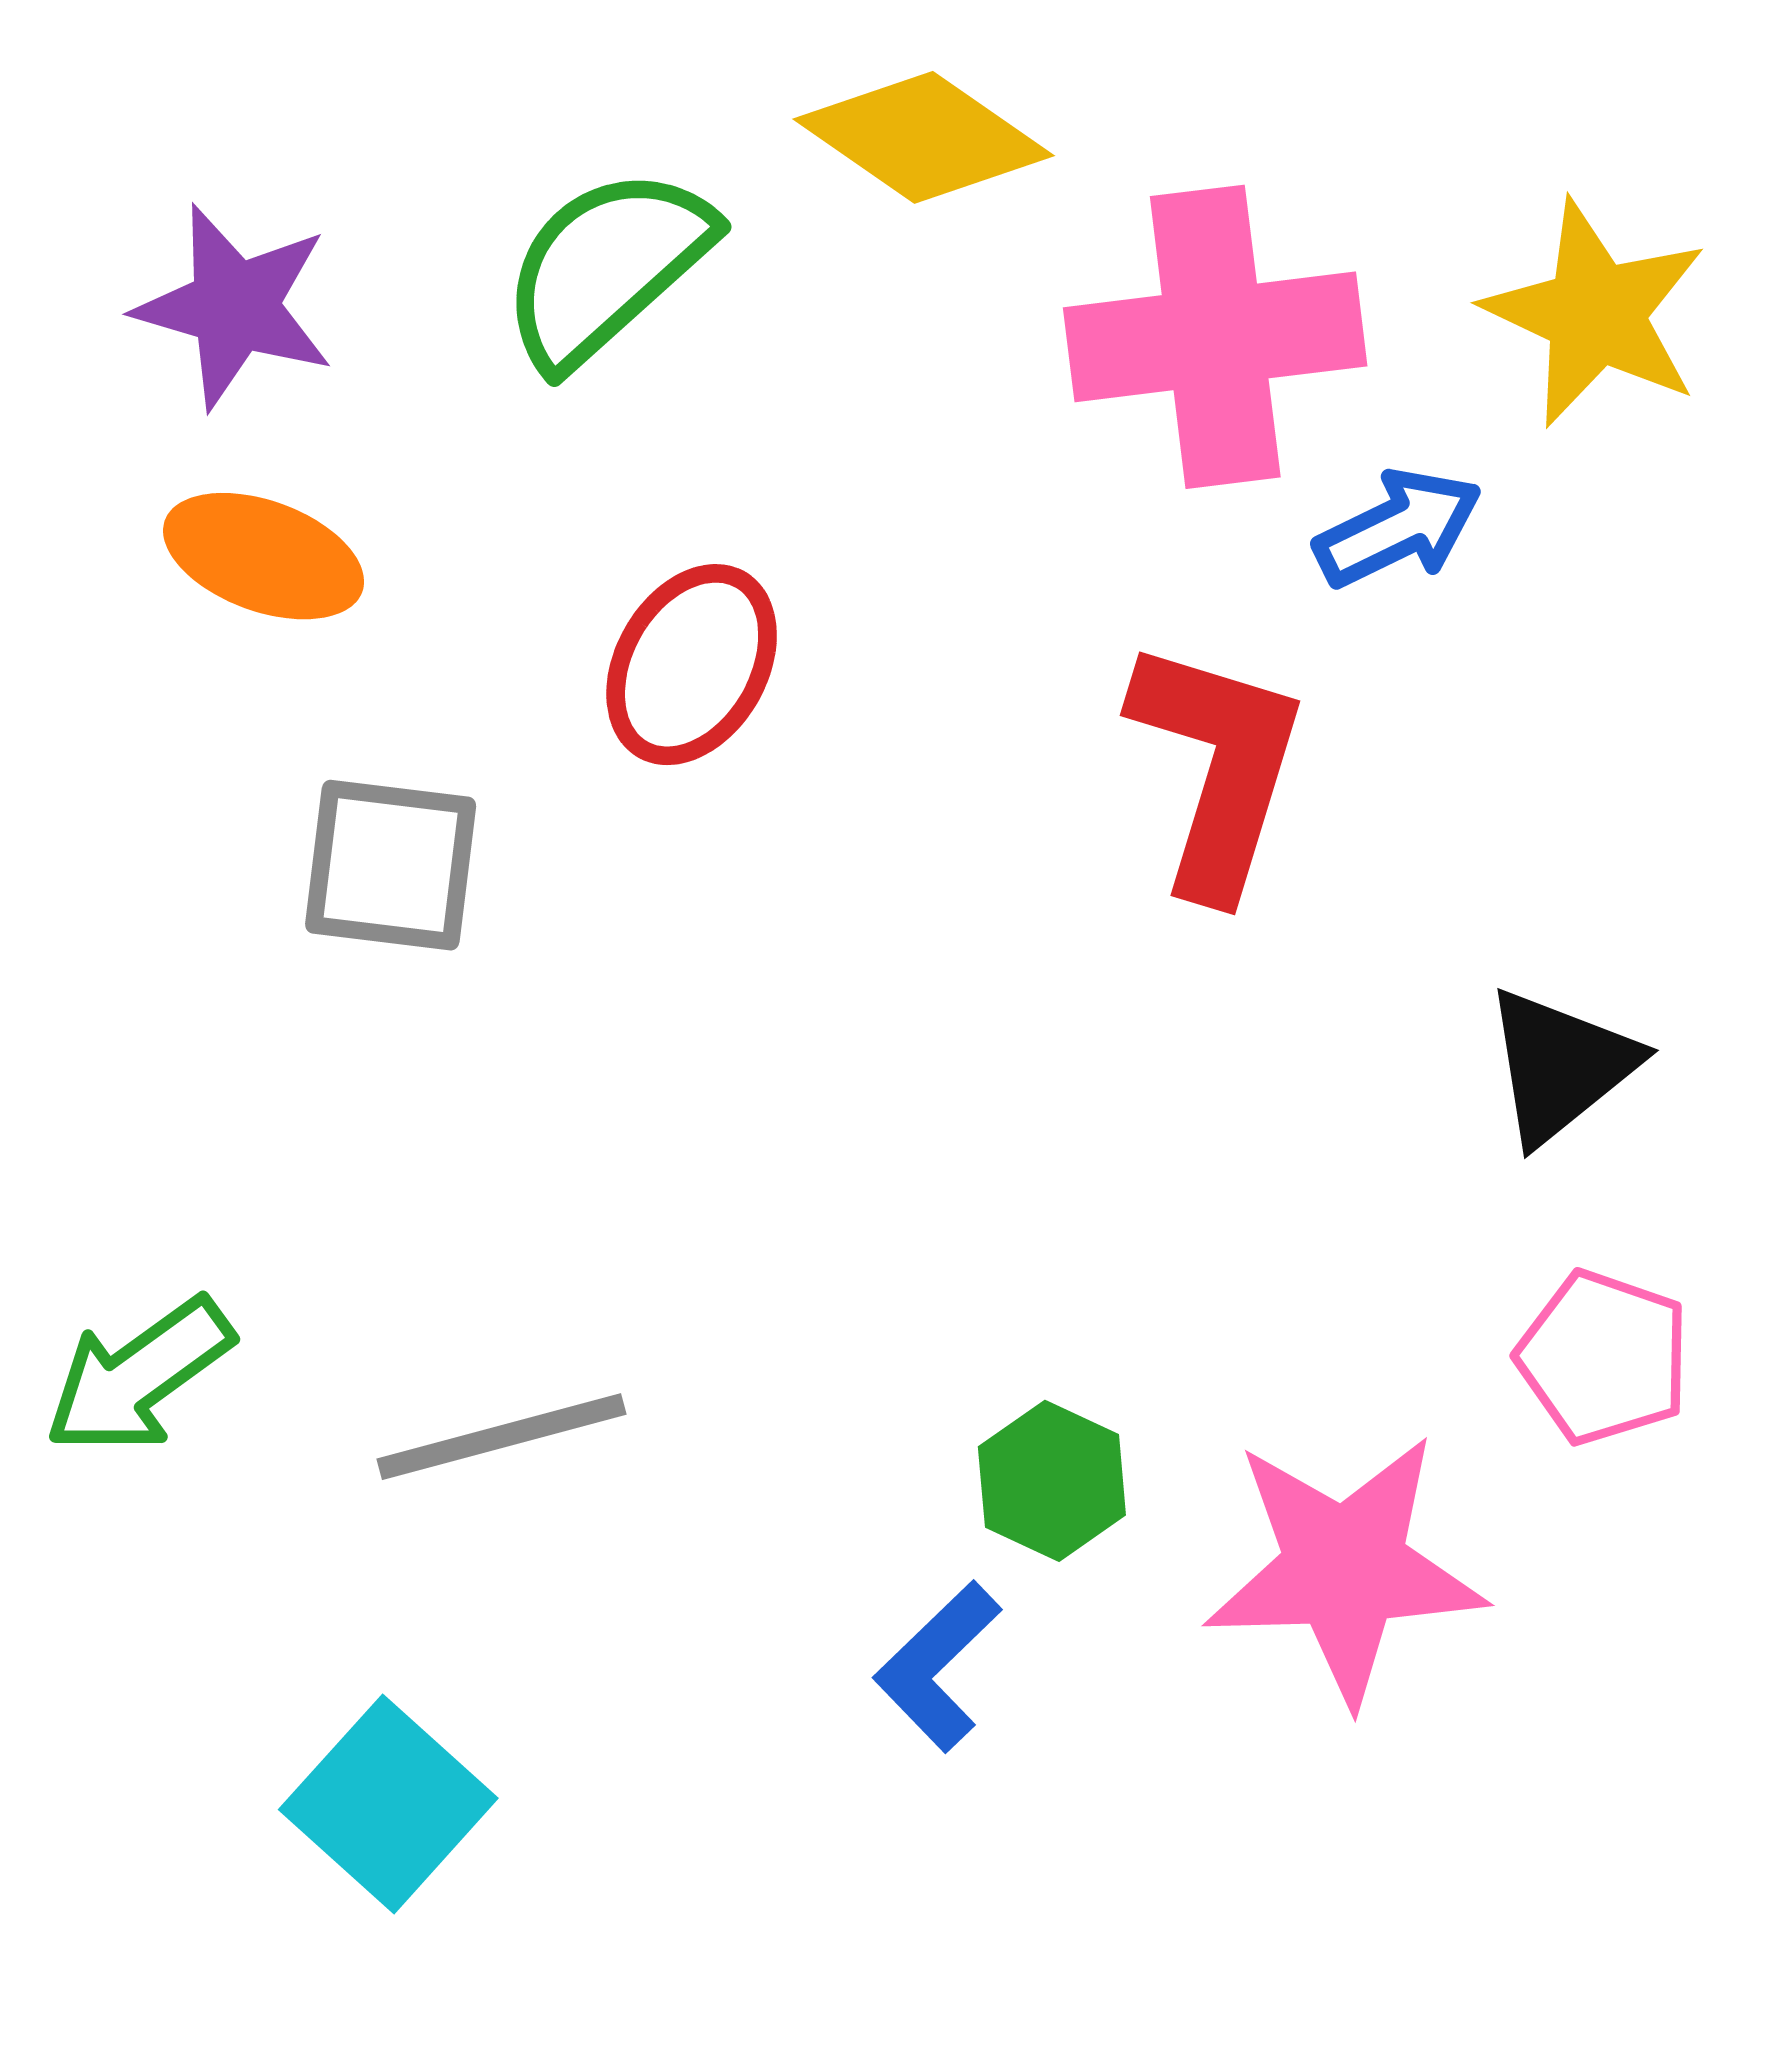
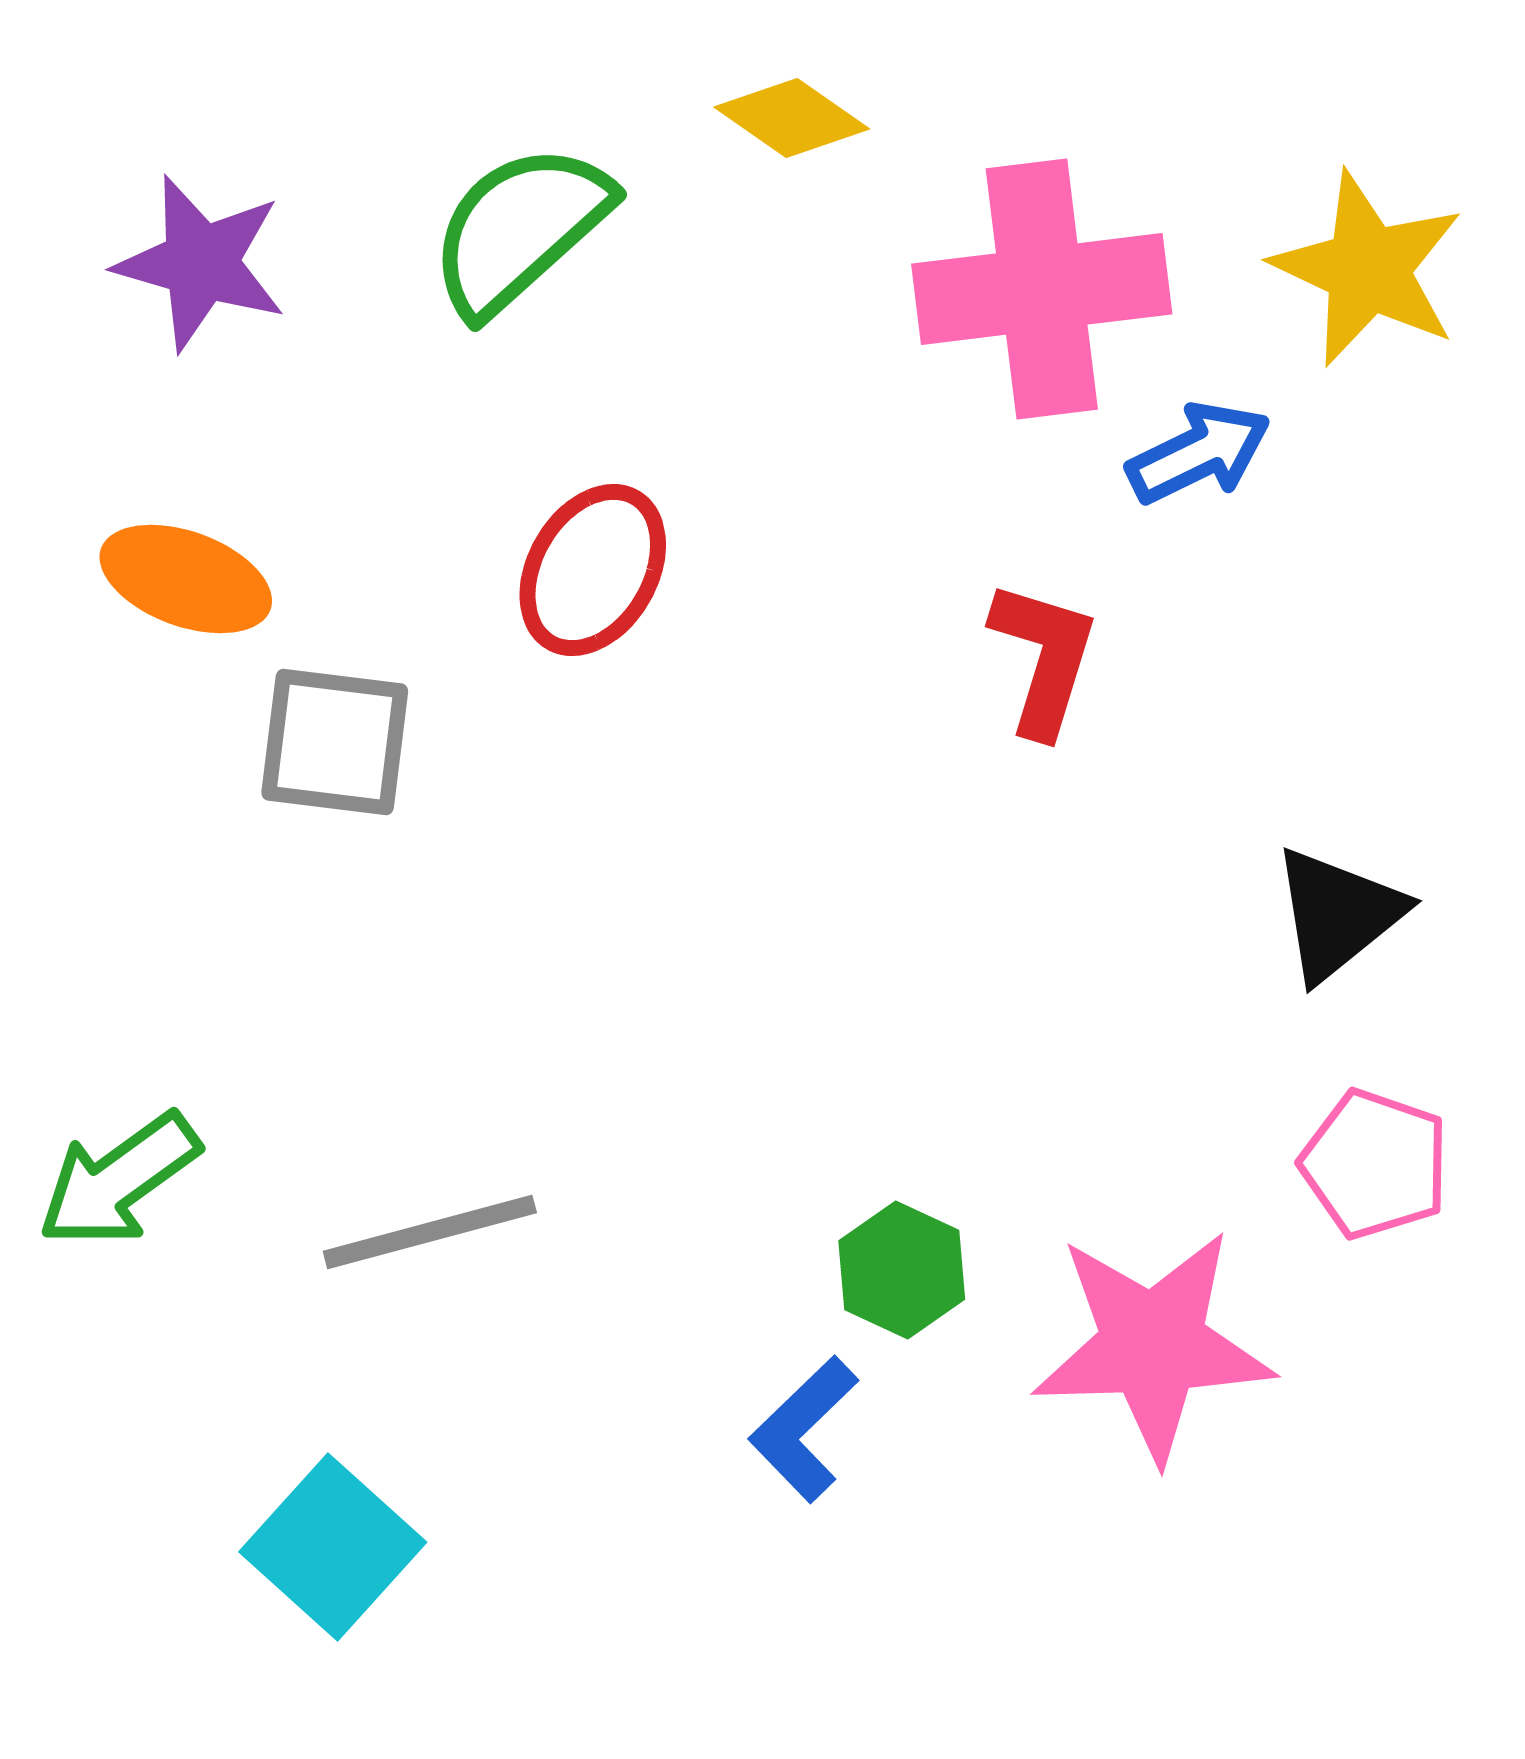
yellow diamond: (924, 137) -> (792, 118), size x0.7
orange ellipse: (264, 556) -> (186, 579), moved
red L-shape: (1218, 767) -> (1044, 658), size x0.7

